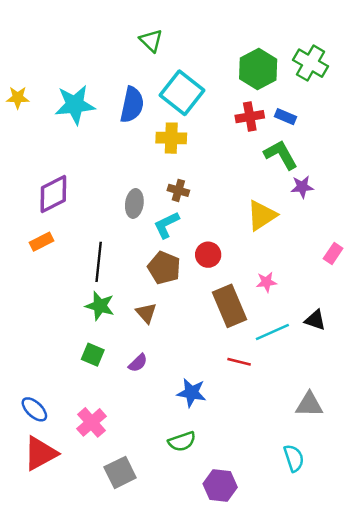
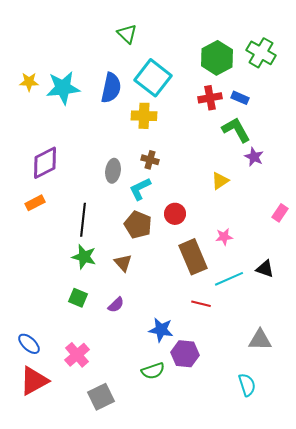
yellow star: (18, 98) -> (29, 82), moved
purple star: (302, 187) -> (254, 157), turned 30
yellow triangle: (262, 215) -> (220, 181), size x0.7
purple hexagon: (220, 486) -> (185, 354), moved

